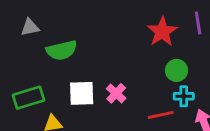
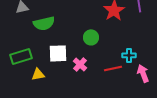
green circle: (177, 70) -> (91, 37), moved
pink cross: (116, 93) -> (80, 64), moved

